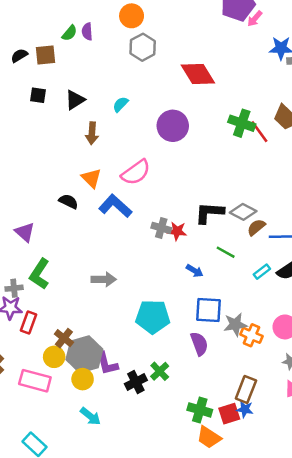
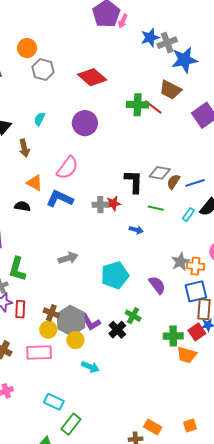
black L-shape: (209, 213) -> (134, 182), turned 105
blue square: (208, 310) -> (196, 291), moved

